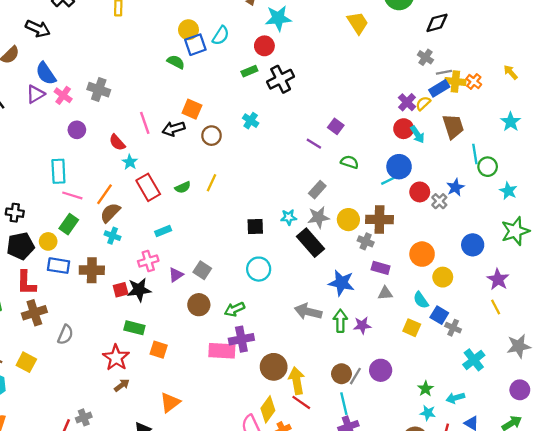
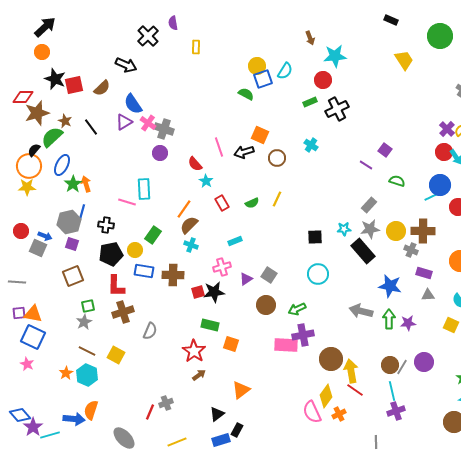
gray cross: (99, 90) -> (164, 129), moved
red rectangle: (148, 187) -> (222, 203), size x0.7
pink line: (72, 195) -> (127, 202), moved

